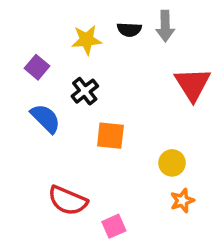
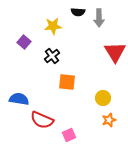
black semicircle: (129, 30) -> (78, 12), moved
blue semicircle: (45, 118) -> (19, 99), moved, turned -36

